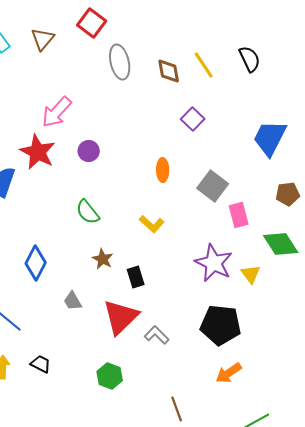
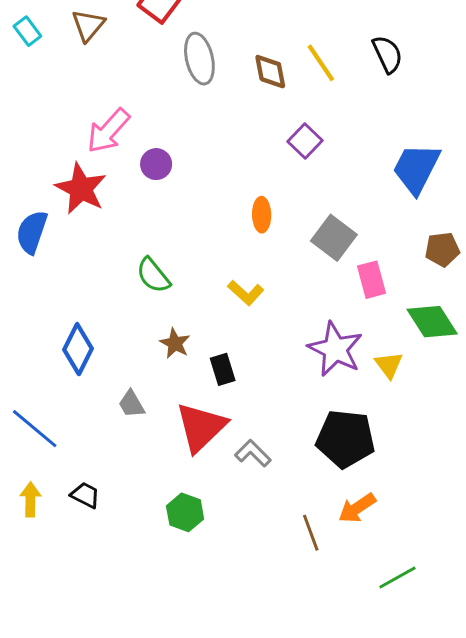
purple circle: (89, 151) -> (156, 164), moved
brown line: (177, 409) -> (311, 533), moved

